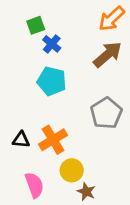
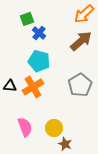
black triangle: (21, 140) -> (10, 86), moved
orange cross: (53, 140) -> (33, 87), moved
pink semicircle: (34, 185) -> (25, 127), moved

